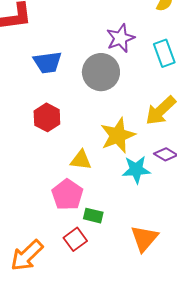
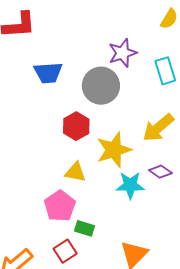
red hexagon: (47, 117) -> (76, 126), moved

